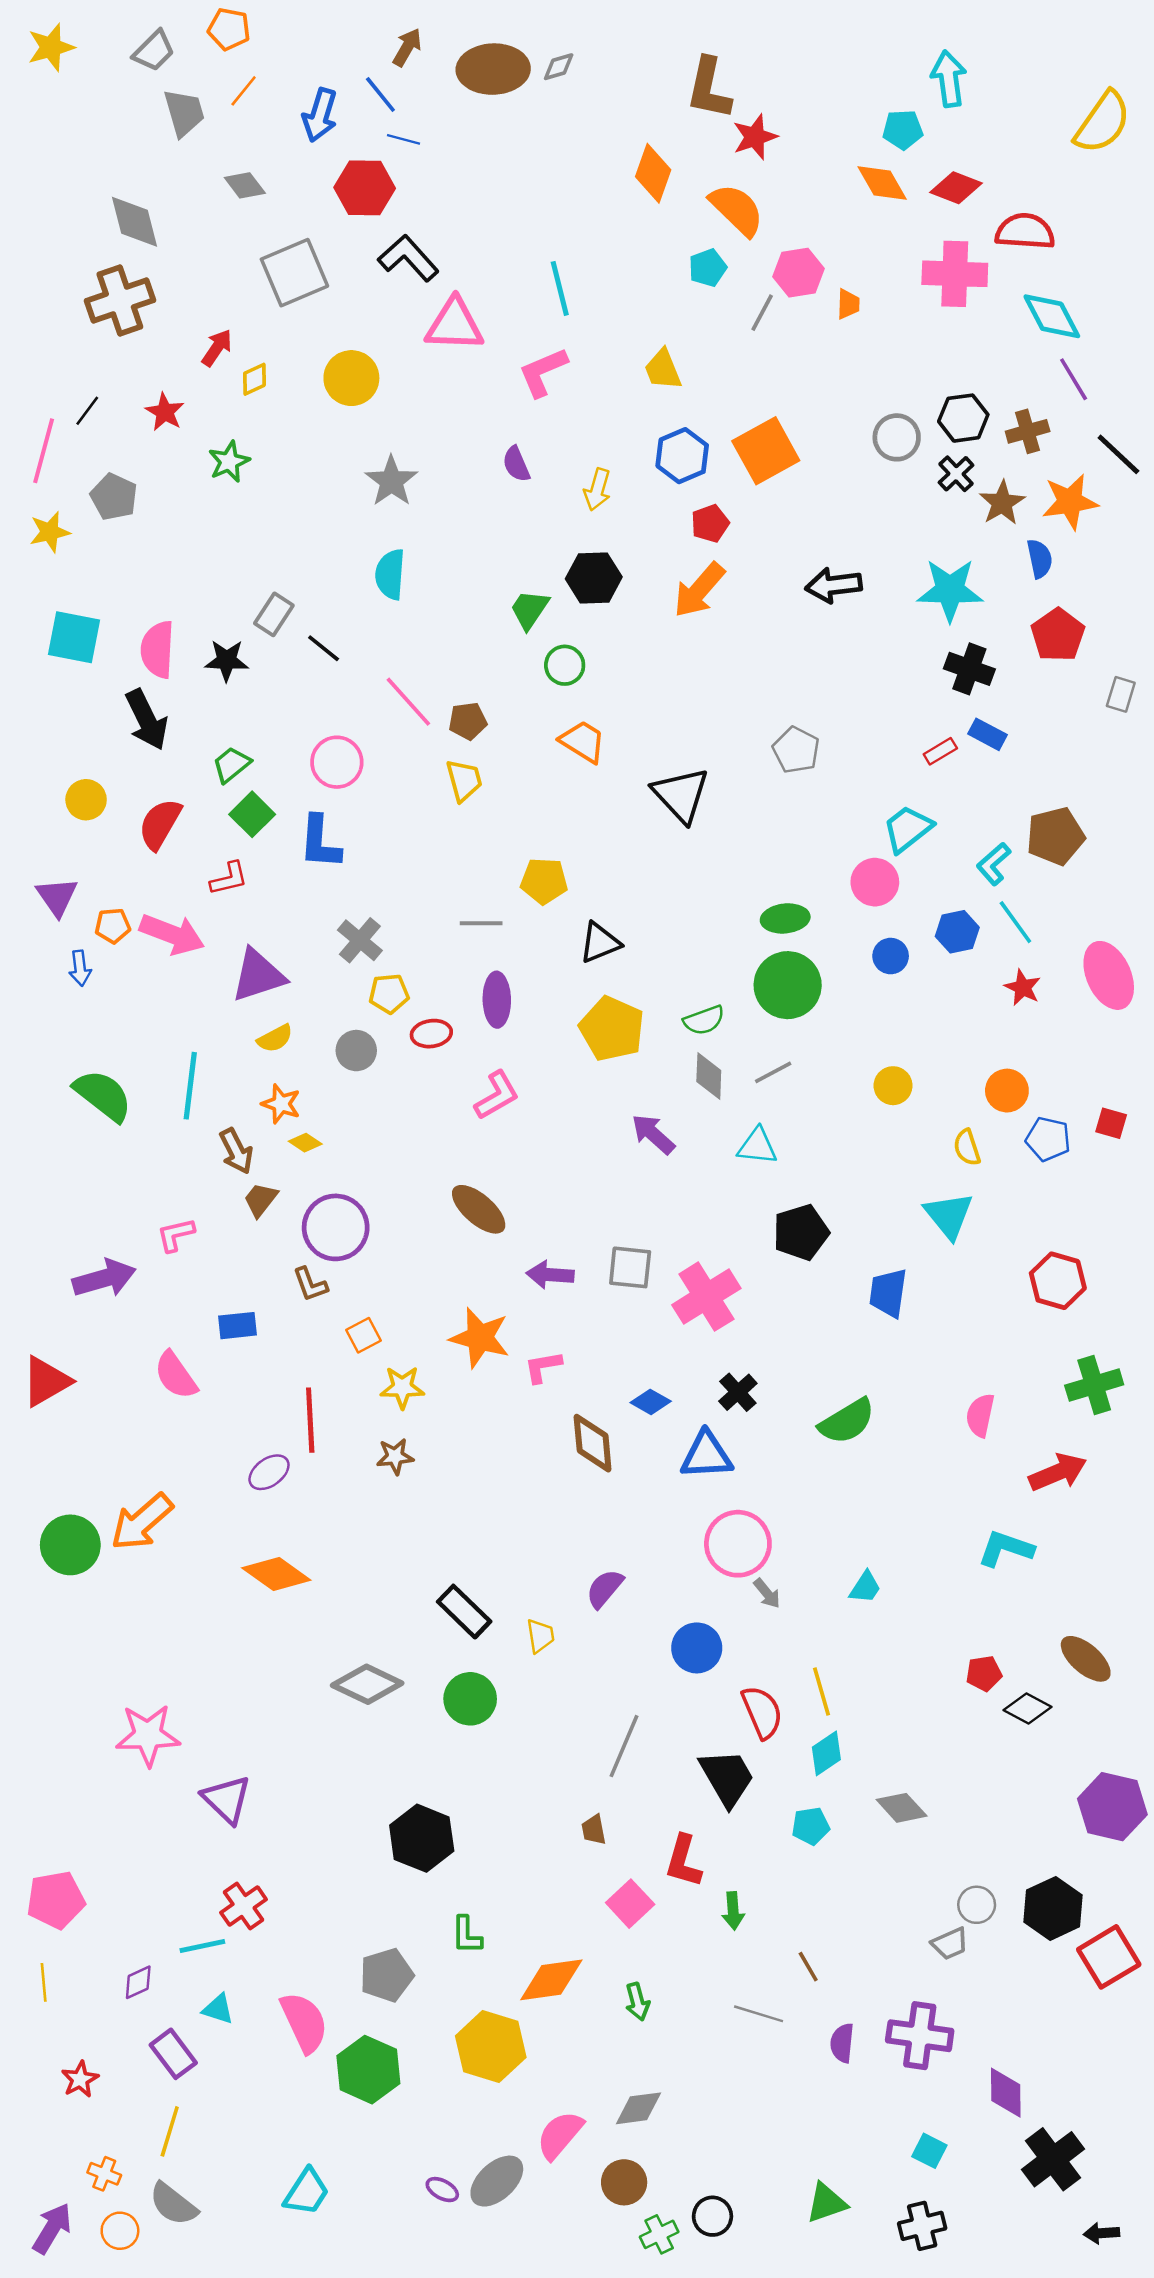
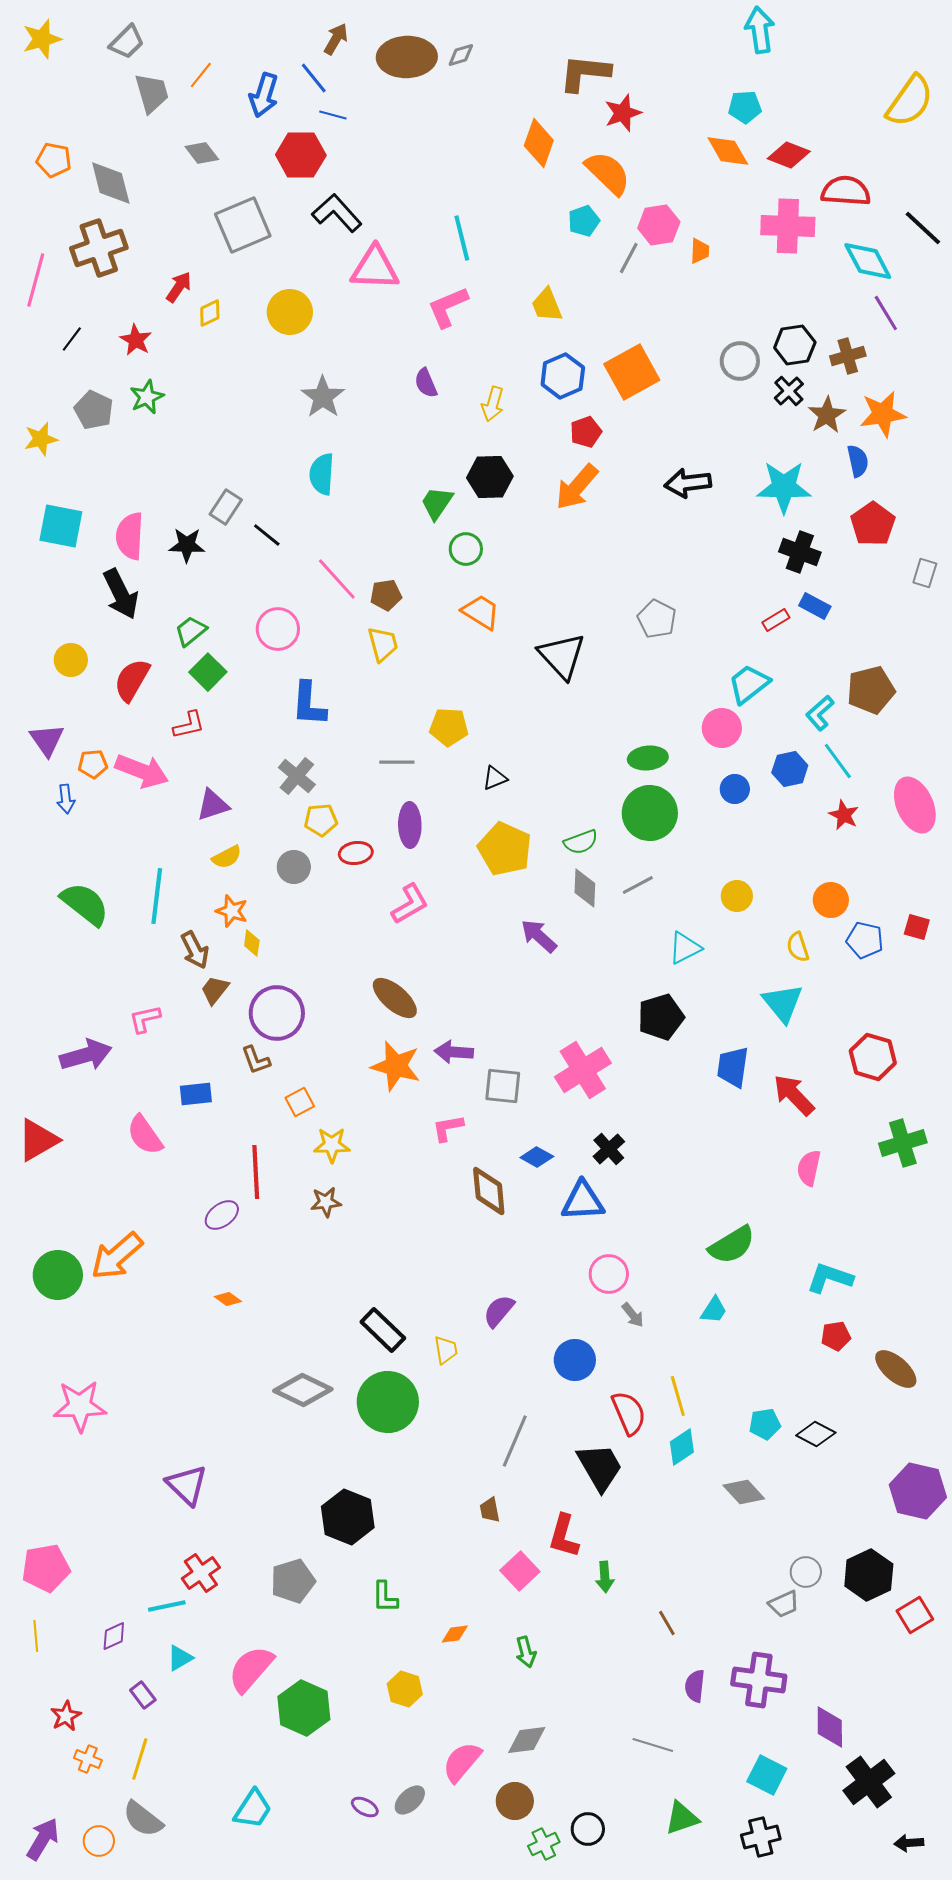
orange pentagon: (229, 29) -> (54, 160), moved
cyan arrow: (949, 79) -> (760, 30), moved
brown L-shape: (709, 88) -> (585, 73), turned 84
pink line: (44, 451) -> (36, 280), moved
black line: (1118, 454) -> (923, 228), moved
green star: (229, 462) -> (147, 397), moved
blue L-shape: (320, 842) -> (309, 704), moved
black triangle: (600, 943) -> (495, 778), size x0.7
purple triangle: (258, 975) -> (213, 805), size x0.7
yellow diamond: (305, 1143) -> (252, 943), turned 64
cyan triangle: (757, 1146) -> (685, 948), moved, turned -33
gray square: (630, 1267) -> (503, 1086), moved
orange star: (480, 1338) -> (396, 1066), moved
green semicircle: (847, 1421) -> (732, 1245), moved
red arrow: (1058, 1472) -> (794, 1095), moved, turned -111
pink circle: (738, 1544) -> (609, 1274), size x0.7
orange diamond: (276, 1574) -> (228, 1299), size x0.5
red pentagon: (984, 1673) -> (836, 1336), moved
green circle: (470, 1699) -> (388, 1402), size x1.4
black diamond: (1028, 1708) -> (816, 1434), moved
pink star: (148, 1735) -> (80, 1406), moved
cyan pentagon: (811, 1826) -> (765, 1424), moved
red square: (1109, 1957) -> (915, 1615), size x0.7
gray pentagon: (387, 1975) -> (293, 1581), moved
orange diamond: (551, 1980) -> (455, 1634), size x0.5
cyan triangle: (218, 2009) -> (180, 1658), turned -48
gray line: (759, 2014) -> (653, 1745), moved
pink semicircle: (304, 2022) -> (251, 1669), turned -114
yellow hexagon: (491, 2047) -> (405, 1689), size x0.6
purple rectangle: (173, 2054) -> (143, 1695), size x0.7
cyan square: (929, 2151) -> (767, 1775), size x1.4
orange cross: (104, 2174) -> (88, 1759), moved
gray ellipse: (497, 2181) -> (410, 1800), size x0.7

